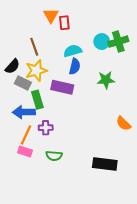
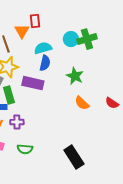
orange triangle: (51, 16) -> (22, 31), moved
green star: (106, 80) -> (75, 76), turned 30
orange semicircle: (124, 124) -> (82, 103), moved
black rectangle: (105, 164) -> (74, 157), turned 50

